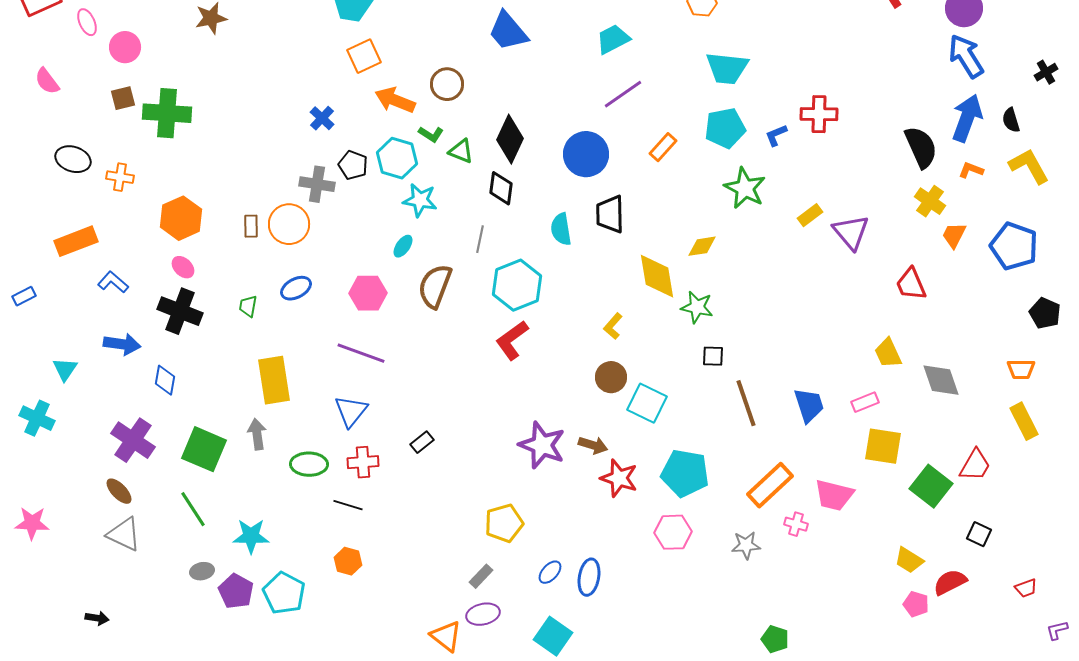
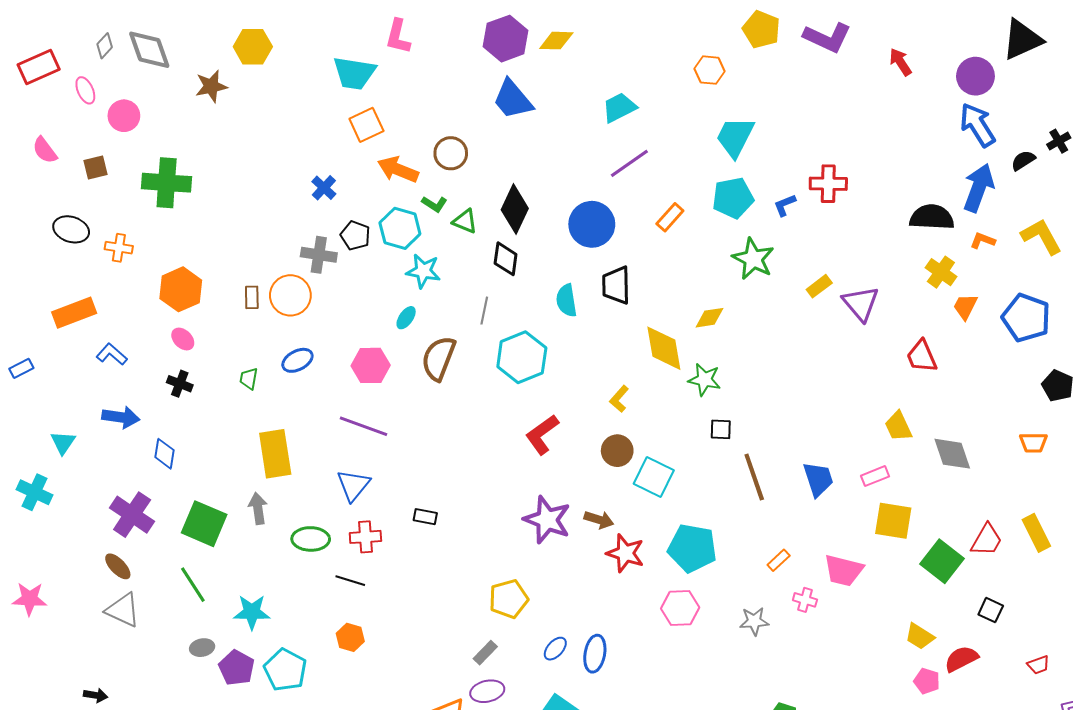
cyan trapezoid: (727, 68) -> (735, 137), turned 111
brown square: (123, 98) -> (95, 167), moved
black semicircle: (1011, 120) -> (1023, 160), moved, turned 75
black semicircle: (921, 147) -> (932, 217), turned -63
black cross: (180, 311) -> (180, 384), size x0.6
red L-shape: (512, 340) -> (542, 434), moved
yellow rectangle: (1024, 421) -> (1036, 533), moved
black rectangle: (422, 442) -> (425, 517), turned 50
orange rectangle: (770, 485) -> (779, 560), size x0.5

